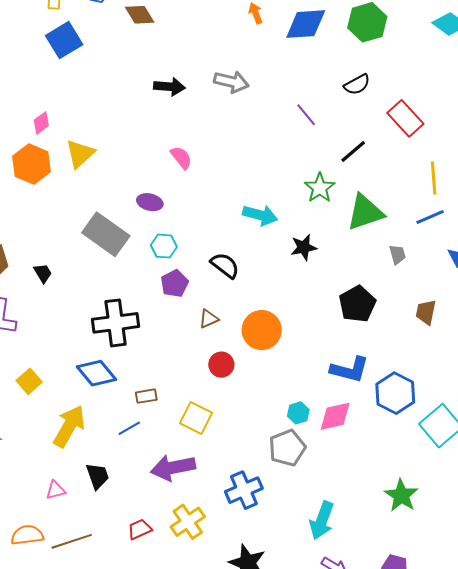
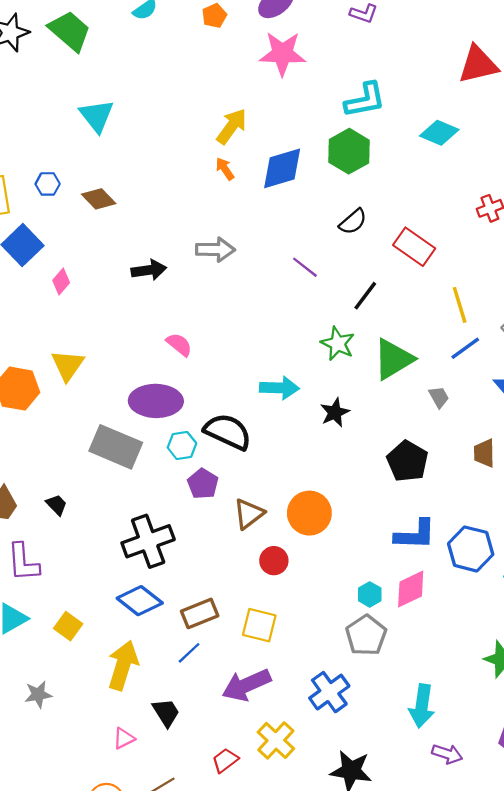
pink diamond: (41, 123) -> (61, 282), moved
purple ellipse: (150, 202) -> (156, 401), size x1.8
black semicircle: (225, 265) -> (228, 432), moved, size x1.4
brown triangle: (209, 319) -> (249, 514), size x1.4
brown rectangle: (146, 396) -> (200, 613), size x1.5

